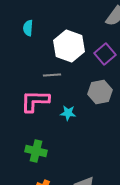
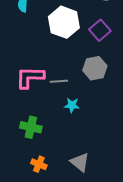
gray line: (52, 75) -> (59, 81), moved
cyan star: (68, 113) -> (72, 105), moved

